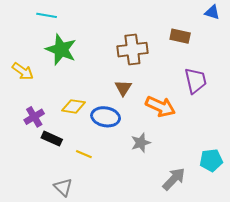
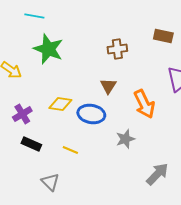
brown cross: (132, 50) -> (117, 49), size x0.7
orange arrow: (160, 106) -> (144, 104), turned 40
black rectangle: (52, 139) -> (31, 144), moved

